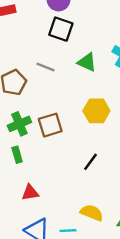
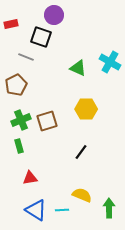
black square: (61, 29) -> (41, 37), moved
gray line: (45, 67) -> (26, 57), moved

